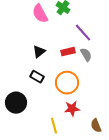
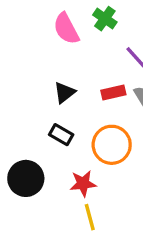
red star: (72, 109) -> (83, 183), moved

